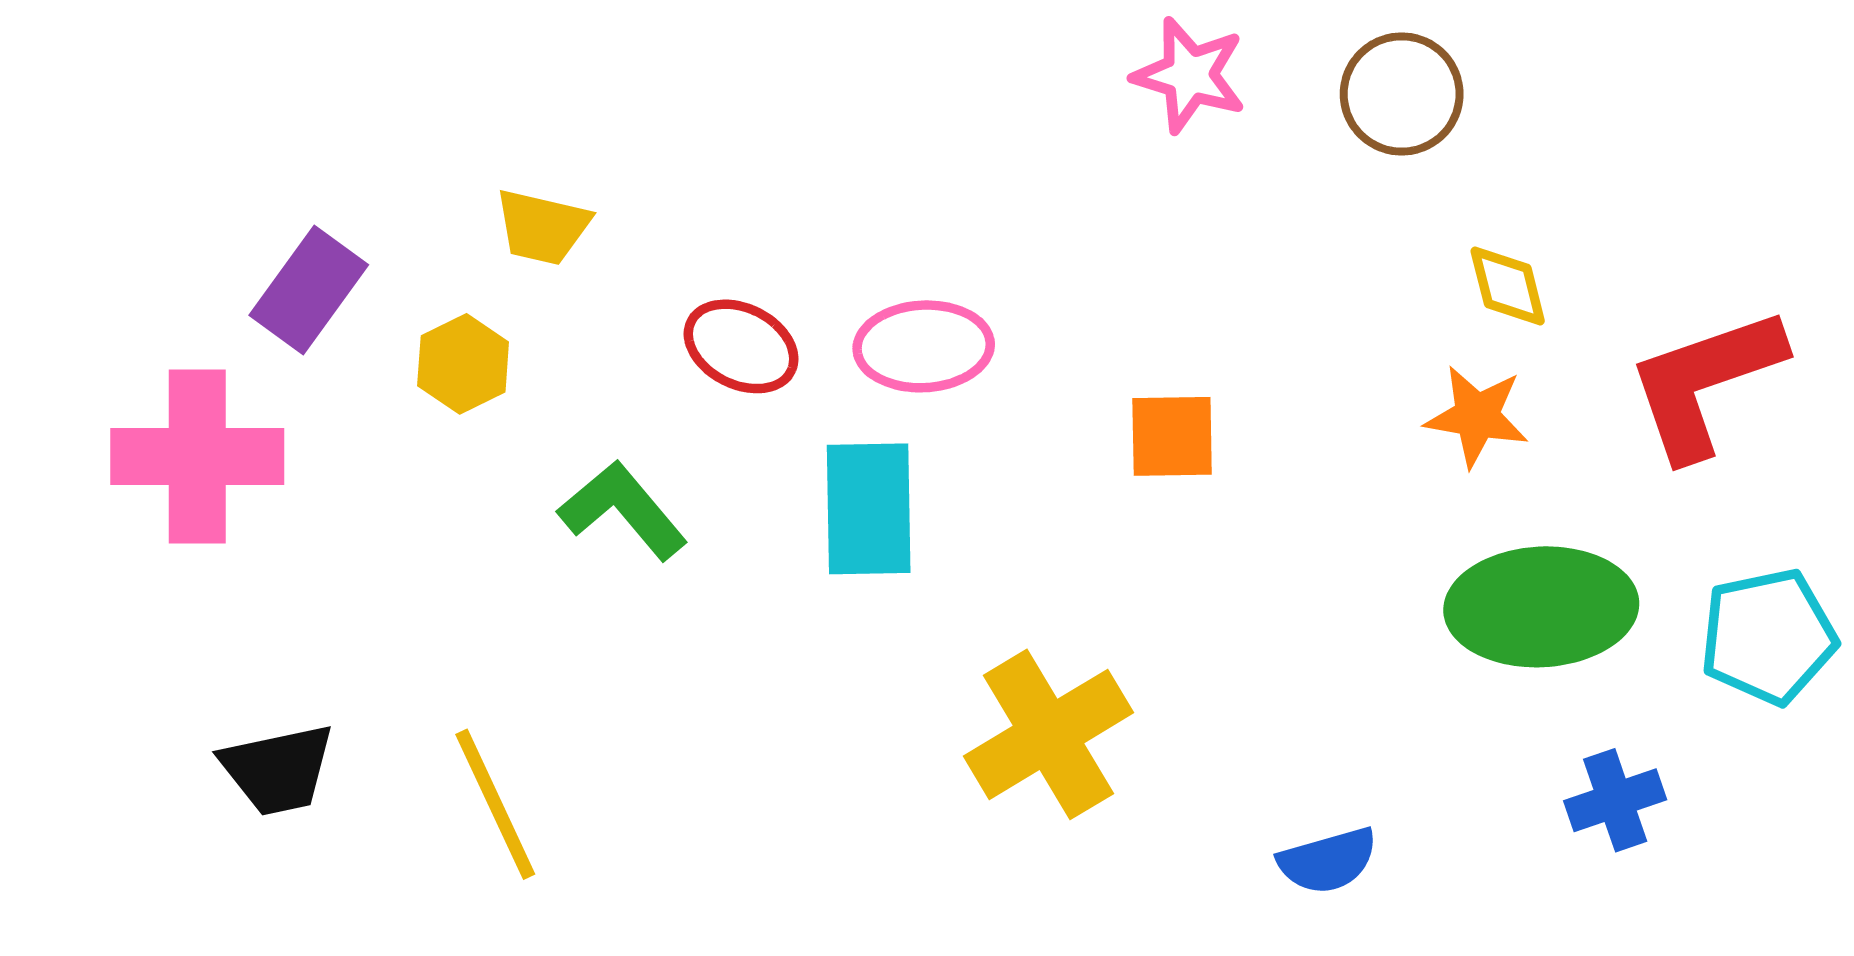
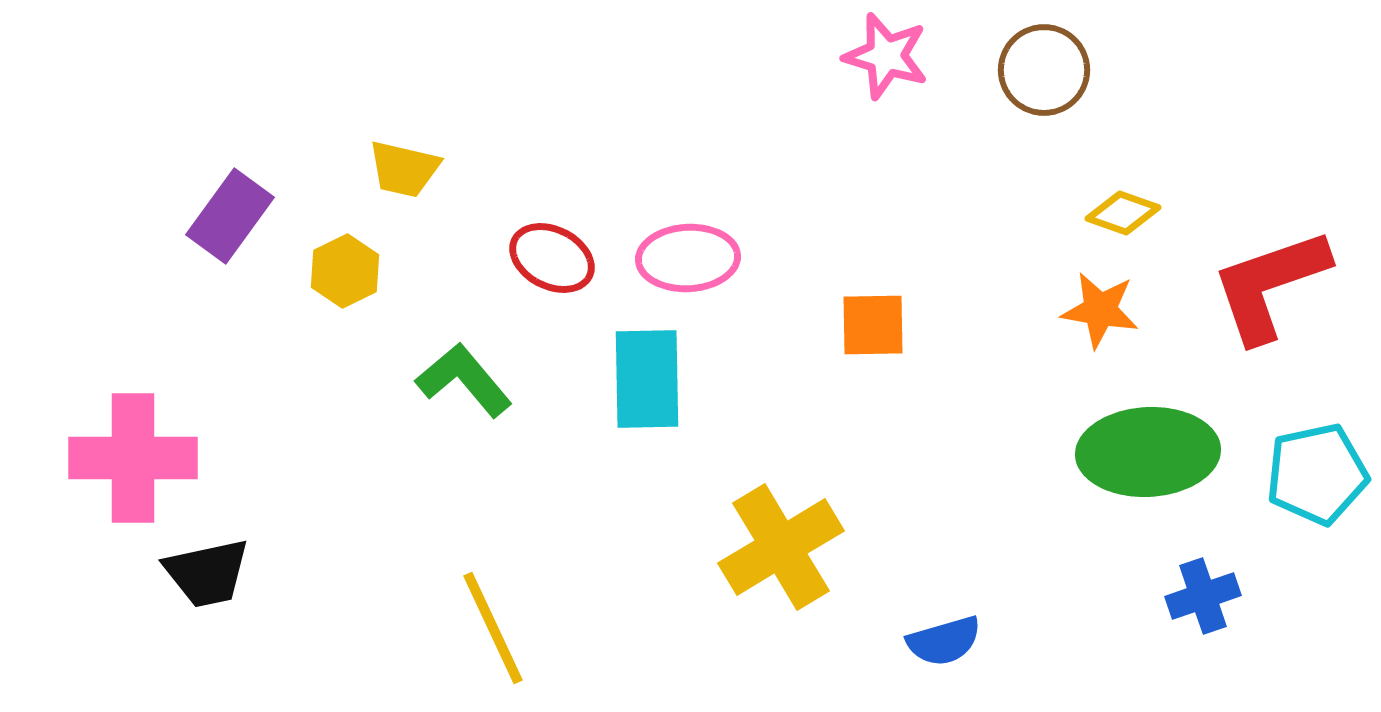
yellow diamond: (1508, 286) -> (1123, 213), turned -56
pink cross: (197, 457) -> (133, 458), moved
yellow line: (495, 804) -> (493, 628), moved
blue semicircle: (1328, 861) -> (944, 641), moved

